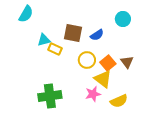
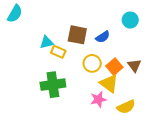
cyan semicircle: (26, 14) -> (15, 14), moved
green cross: (50, 96) -> (53, 85), moved

